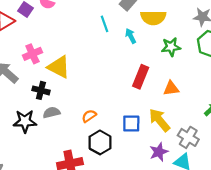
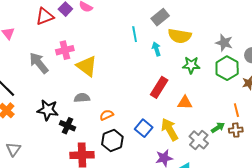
black cross: (41, 90) -> (68, 126), moved
gray semicircle: (52, 113) -> (82, 98), moved
blue square: (131, 123) -> (144, 128), turned 30
gray cross: (188, 137) -> (199, 140), moved

